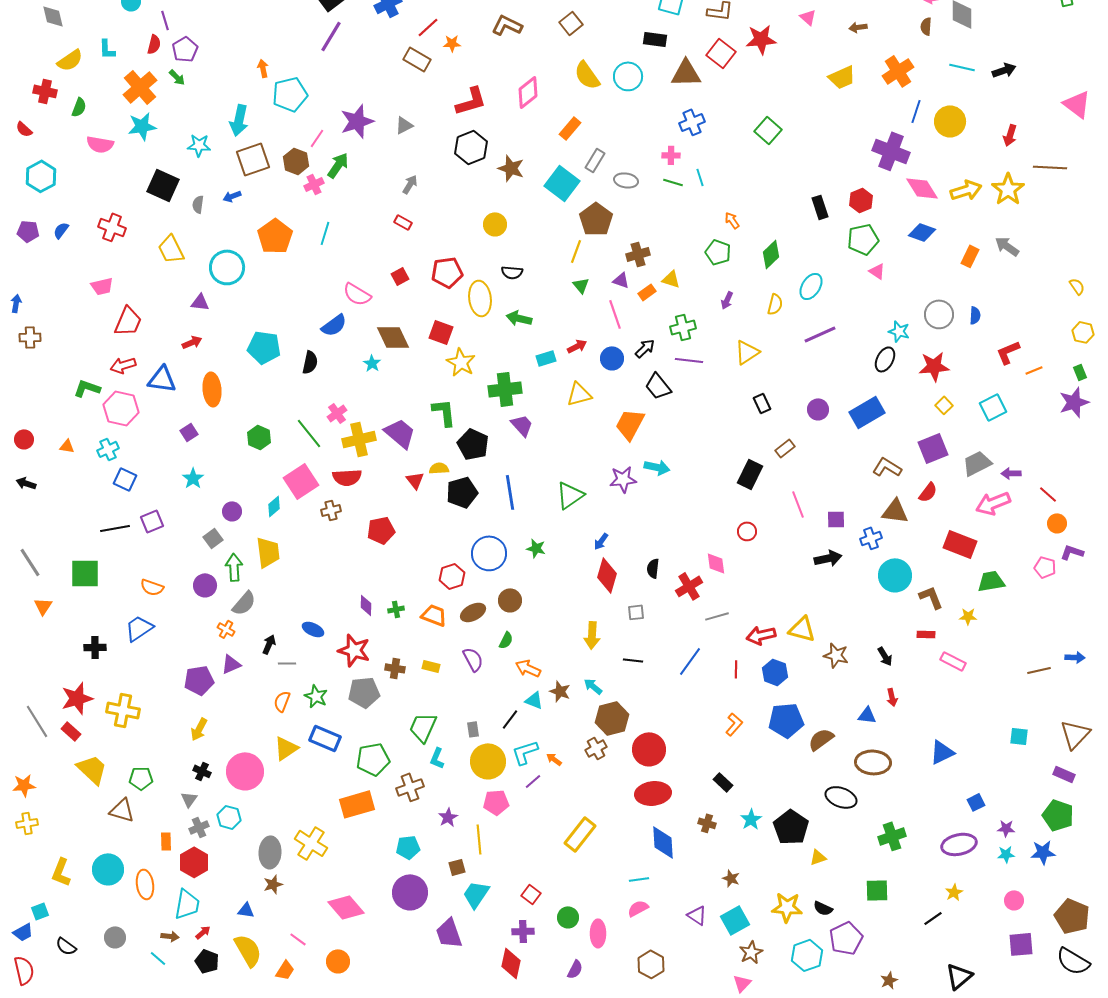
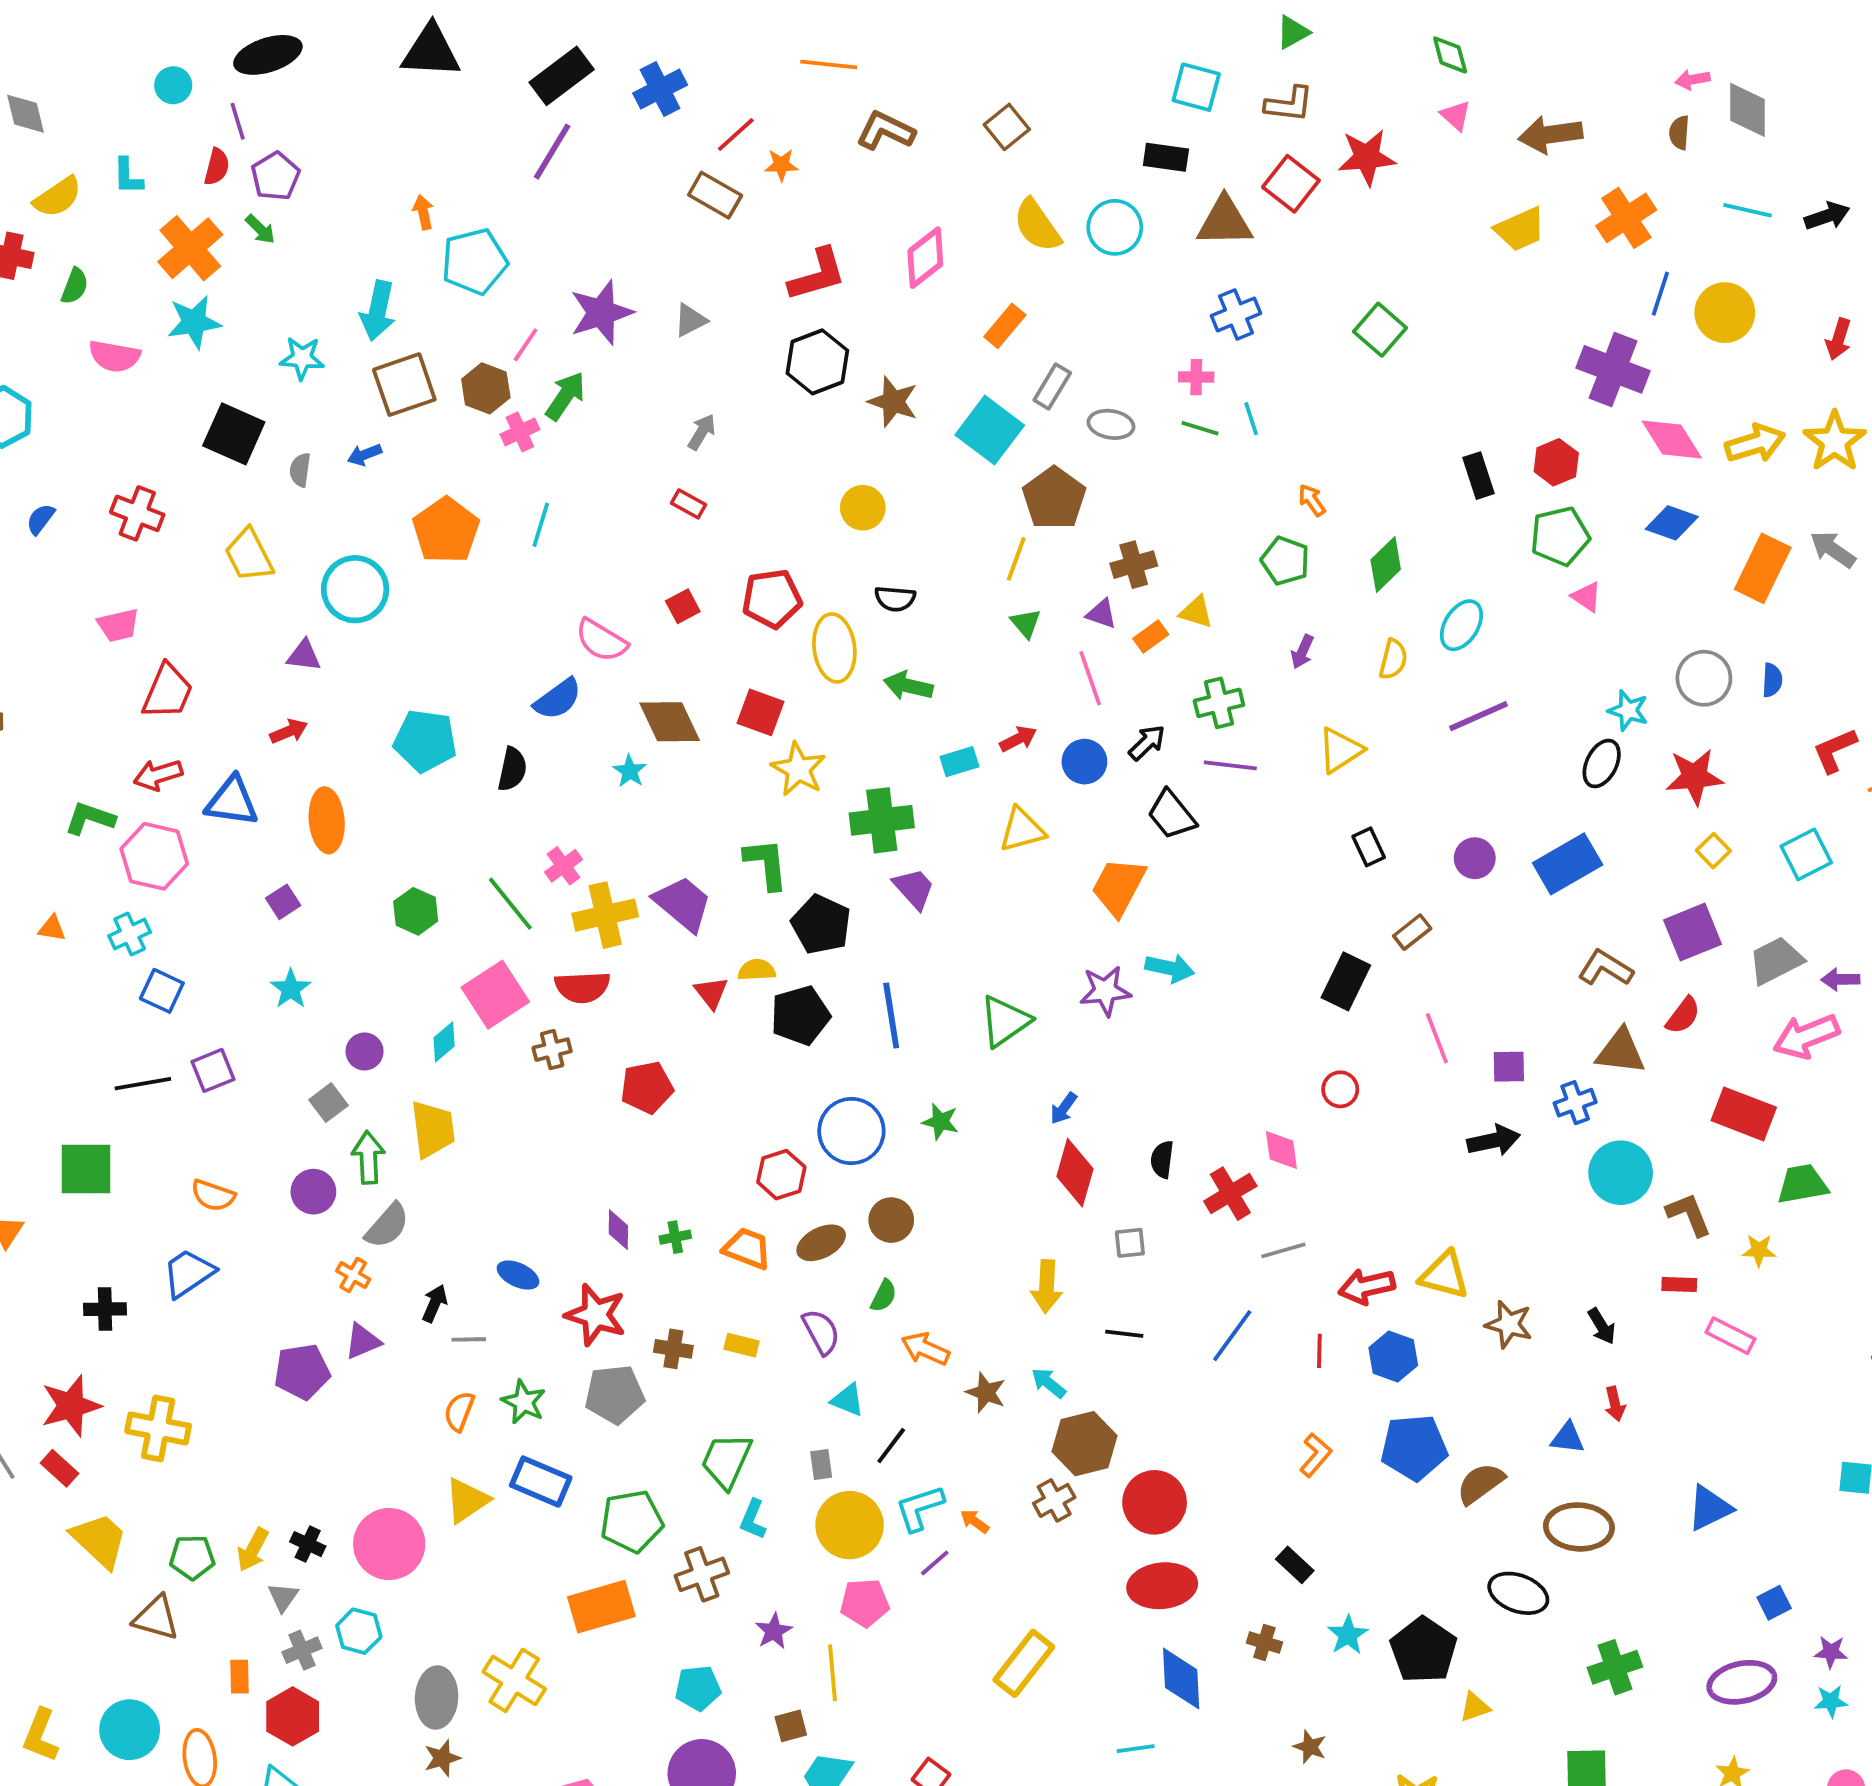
brown arrow: (858, 27) -> (1551, 135), size x1.8
orange rectangle: (970, 256) -> (1763, 568), size x1.6
cyan triangle: (534, 700) -> (848, 1400), moved
yellow arrow: (199, 729) -> (253, 1550), moved

